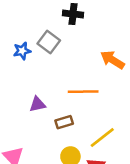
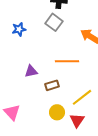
gray square: (49, 42) -> (54, 22), moved

